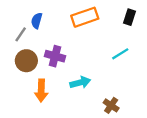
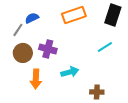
black rectangle: (129, 17) -> (113, 15), size x1.5
blue semicircle: (37, 21) -> (32, 18), turned 48
brown cross: (111, 105) -> (97, 92), turned -32

